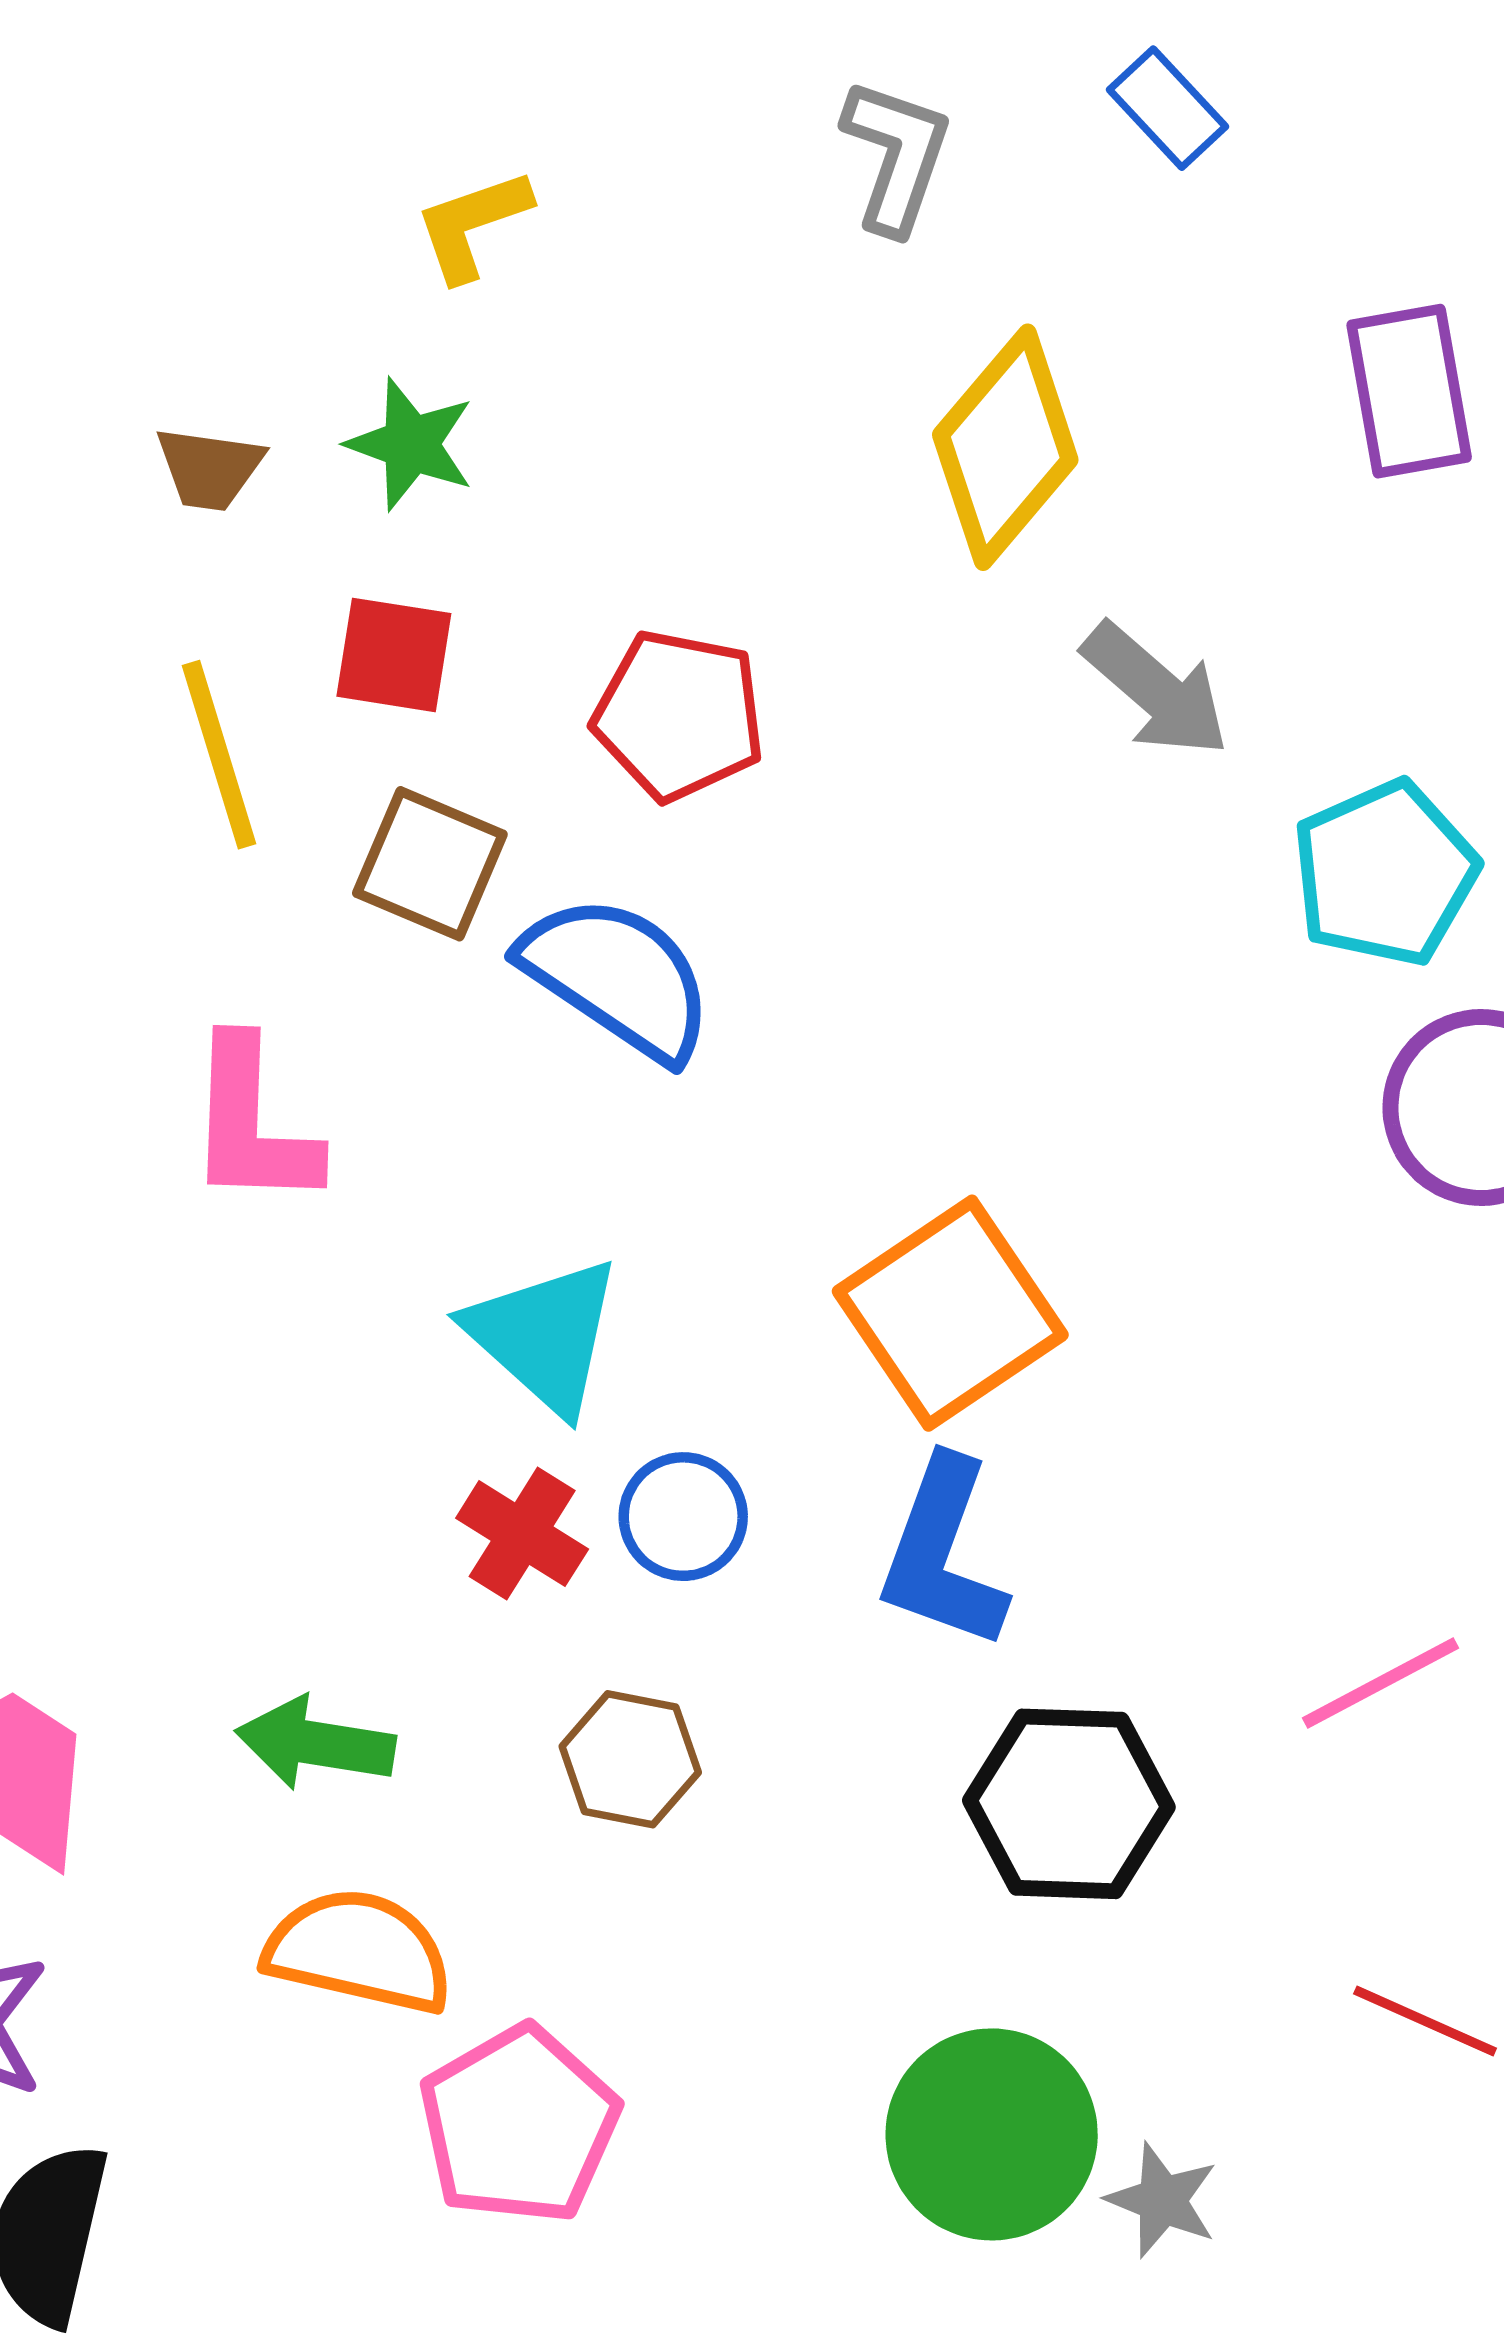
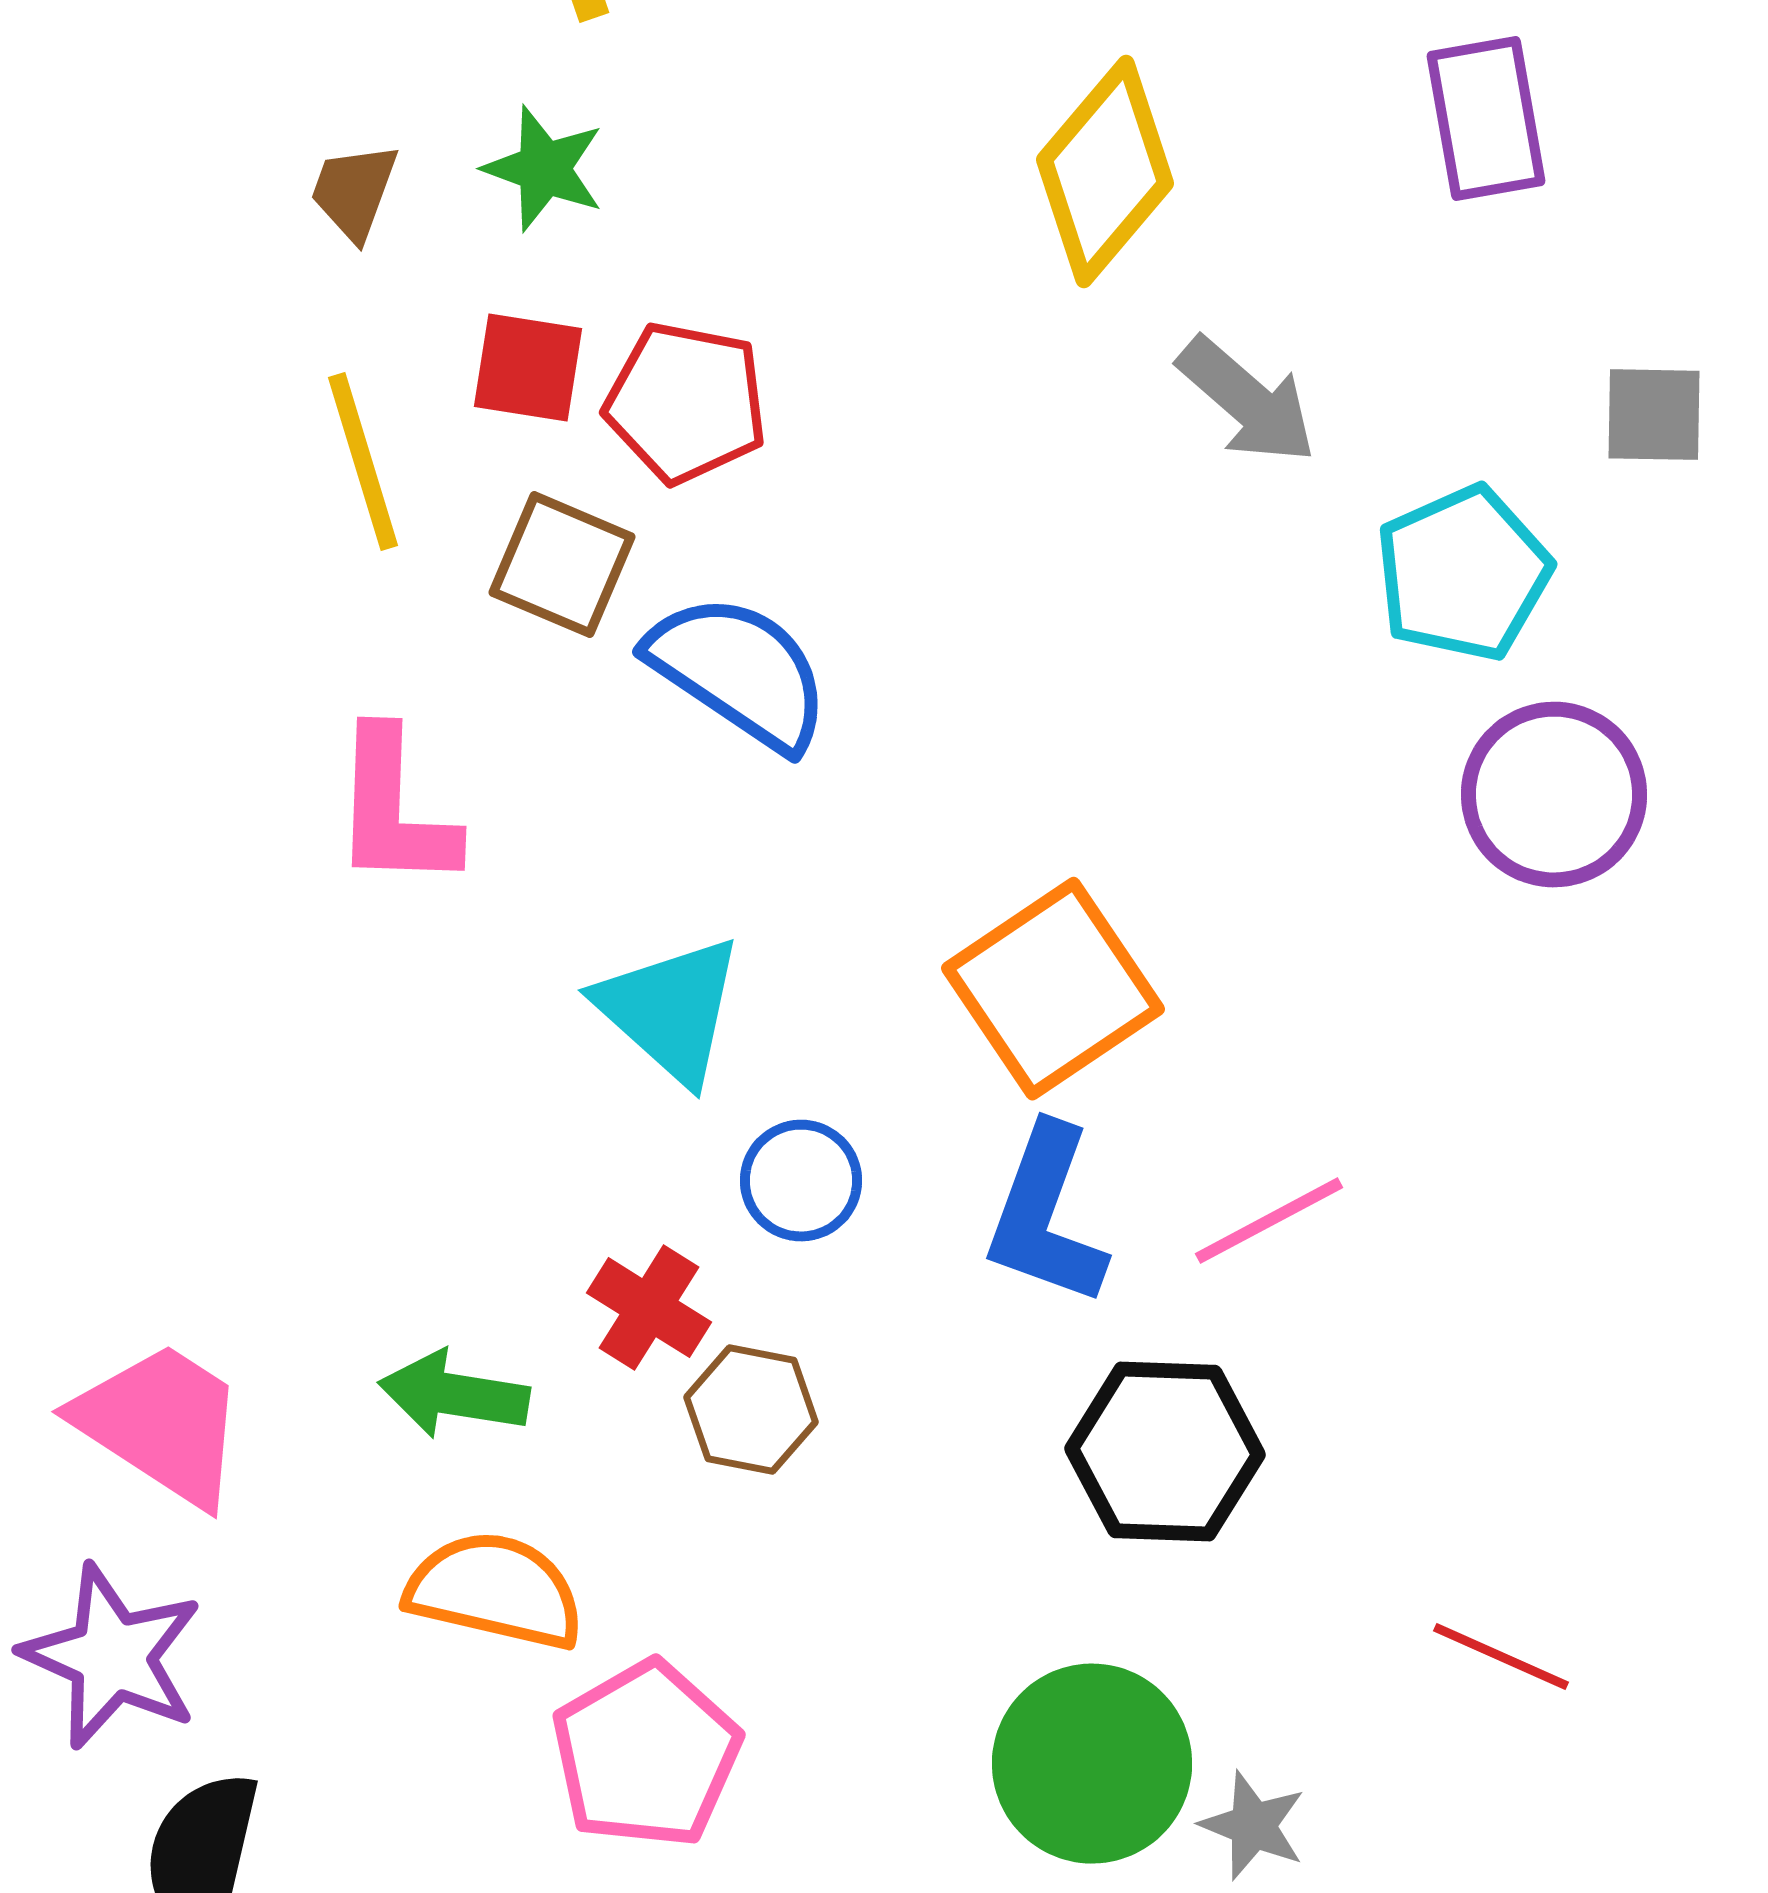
brown trapezoid: (209, 468) -> (354, 192), turned 102
red pentagon: (679, 715) -> (686, 403), moved
red cross: (522, 1534) -> (649, 1308), moved
pink line: (1381, 1683) -> (1269, 1221), moved

